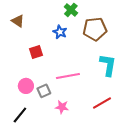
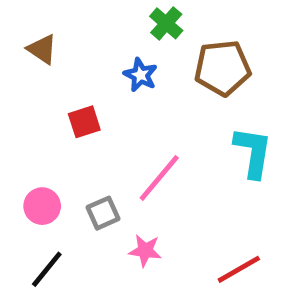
pink line: (68, 76) -> (159, 178), turned -40
pink circle: (26, 86) -> (42, 206), moved
red line: (102, 103) -> (239, 269), moved

